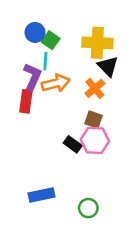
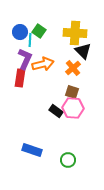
blue circle: (35, 32) -> (20, 32), moved
cyan line: (45, 61) -> (30, 40), moved
blue rectangle: (41, 195) -> (32, 150), turned 30

